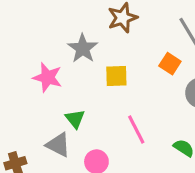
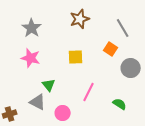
gray star: (83, 48) -> (32, 28), moved
pink line: (136, 130) -> (89, 92), turned 54

